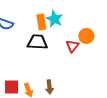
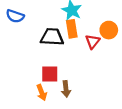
orange rectangle: (41, 22) -> (72, 29), moved
red square: (11, 87) -> (50, 74), moved

